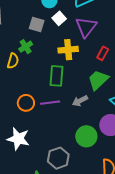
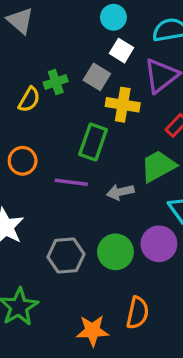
white square: (59, 18) -> (121, 51), turned -32
gray square: (37, 25) -> (97, 77), moved
orange circle: (26, 103) -> (23, 161), moved
gray hexagon: (58, 158) -> (66, 256), moved

